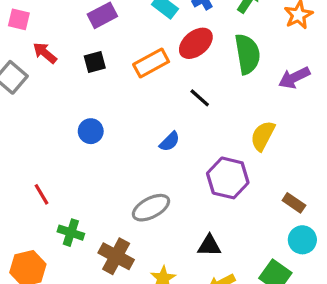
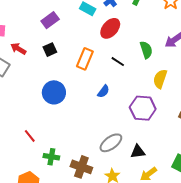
green semicircle: (247, 54) -> (146, 50), moved, size x0.7
orange rectangle: (151, 63) -> (85, 59), moved, turned -30
blue circle: (91, 131) -> (54, 92), size x1.5
gray ellipse: (151, 208) -> (111, 143), moved

